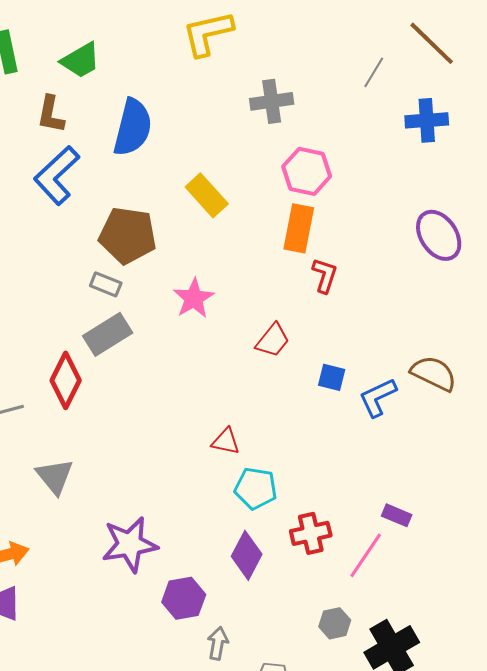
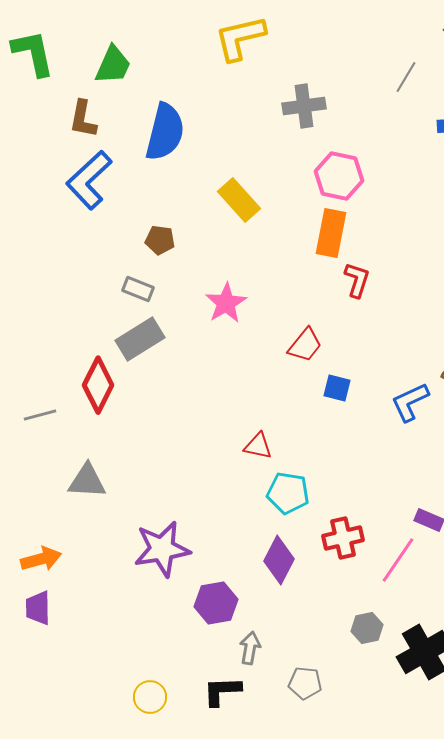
green trapezoid: (81, 60) -> (113, 65), turned -36
brown pentagon: (128, 235) -> (160, 240), size x0.5
blue square: (332, 377) -> (337, 388), moved
gray triangle: (55, 476) -> (87, 481), turned -48

